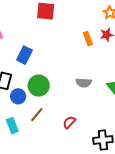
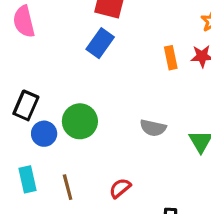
blue rectangle: (24, 55) -> (100, 43), moved
brown line: (37, 115) -> (68, 187), moved, turned -63

